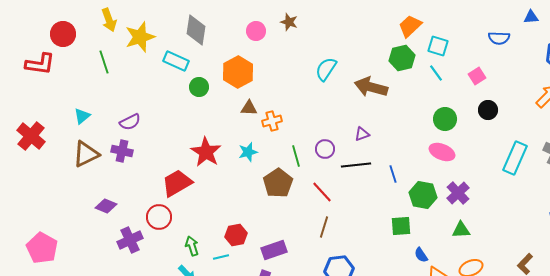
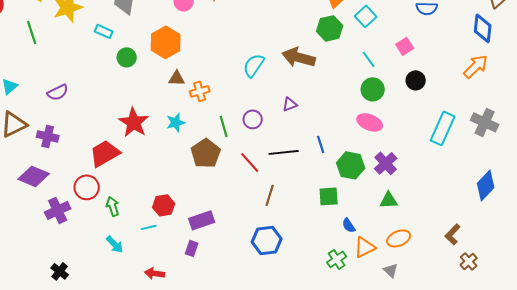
cyan square: (438, 46) -> (366, 16), turned 30
cyan rectangle: (176, 61) -> (104, 31), size x0.7
cyan semicircle: (326, 69) -> (254, 65), moved
cyan line: (436, 73) -> (369, 59), moved
purple cross: (122, 151) -> (48, 136), moved
black line: (356, 165) -> (284, 152), moved
purple diamond: (106, 206) -> (34, 176), size x1.4
brown line: (324, 227) -> (270, 195), moved
green arrow: (192, 246) -> (113, 206), moved

